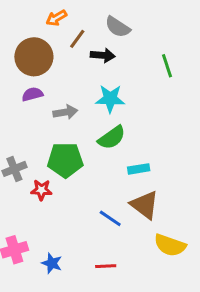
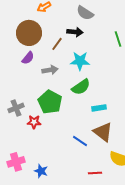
brown line: (77, 39) -> (57, 44), moved
purple semicircle: (32, 94) -> (28, 58), turned 144
green pentagon: (65, 160) -> (50, 102), turned 30
red line: (106, 266) -> (95, 173), moved

